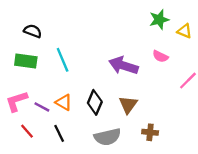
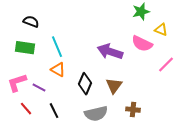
yellow triangle: (185, 31) -> (161, 30), moved
pink semicircle: (160, 56) -> (142, 44), size x1.5
orange triangle: (64, 102) -> (58, 70), moved

